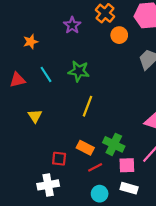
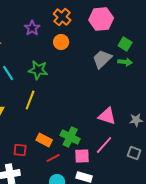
orange circle: (119, 35) -> (61, 42), moved
yellow line: (88, 106) -> (30, 100), moved

